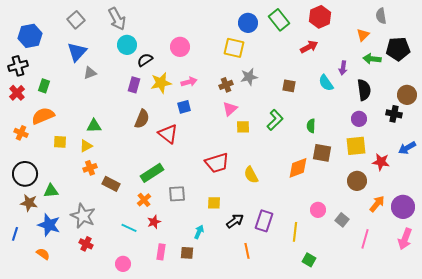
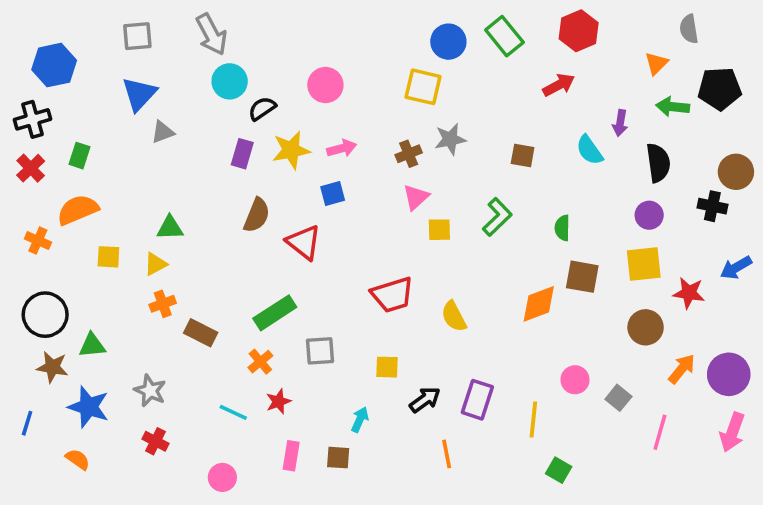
gray square: (76, 20) -> (137, 36), turned 36
gray star: (83, 216) -> (150, 391), size x0.7

